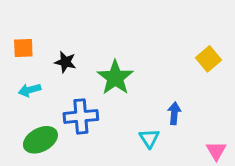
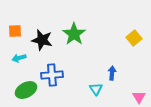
black star: (65, 62) -> (42, 40), size x1.5
green star: (115, 78) -> (74, 34), moved

